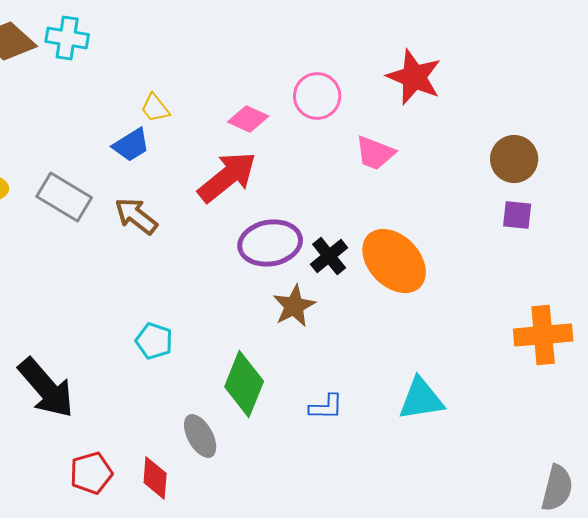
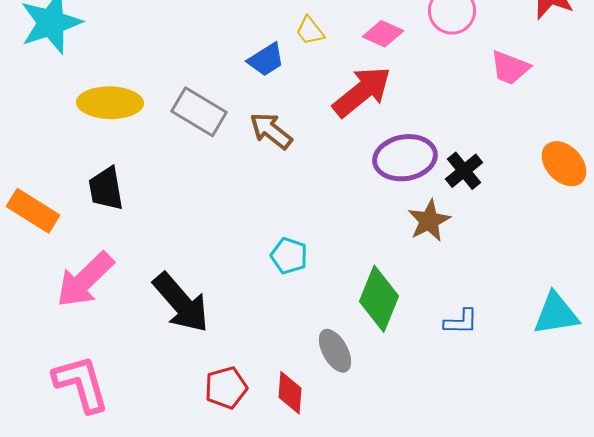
yellow trapezoid: (155, 108) -> (310, 31), moved
orange ellipse: (394, 261) -> (564, 164), moved, size x0.7

